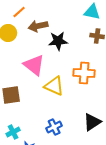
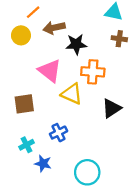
orange cross: (84, 73) -> (93, 72), moved
black triangle: (92, 122) -> (112, 108), moved
blue cross: (54, 127) -> (59, 133), moved

